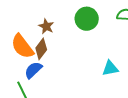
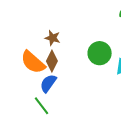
green circle: (87, 19) -> (100, 53), moved

